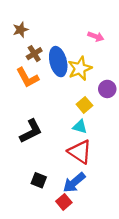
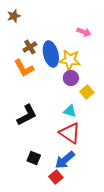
brown star: (21, 30) -> (14, 16), moved
yellow star: (80, 68) -> (70, 60), turned 30
purple circle: (107, 89) -> (71, 78), moved
yellow square: (84, 105) -> (87, 92), moved

